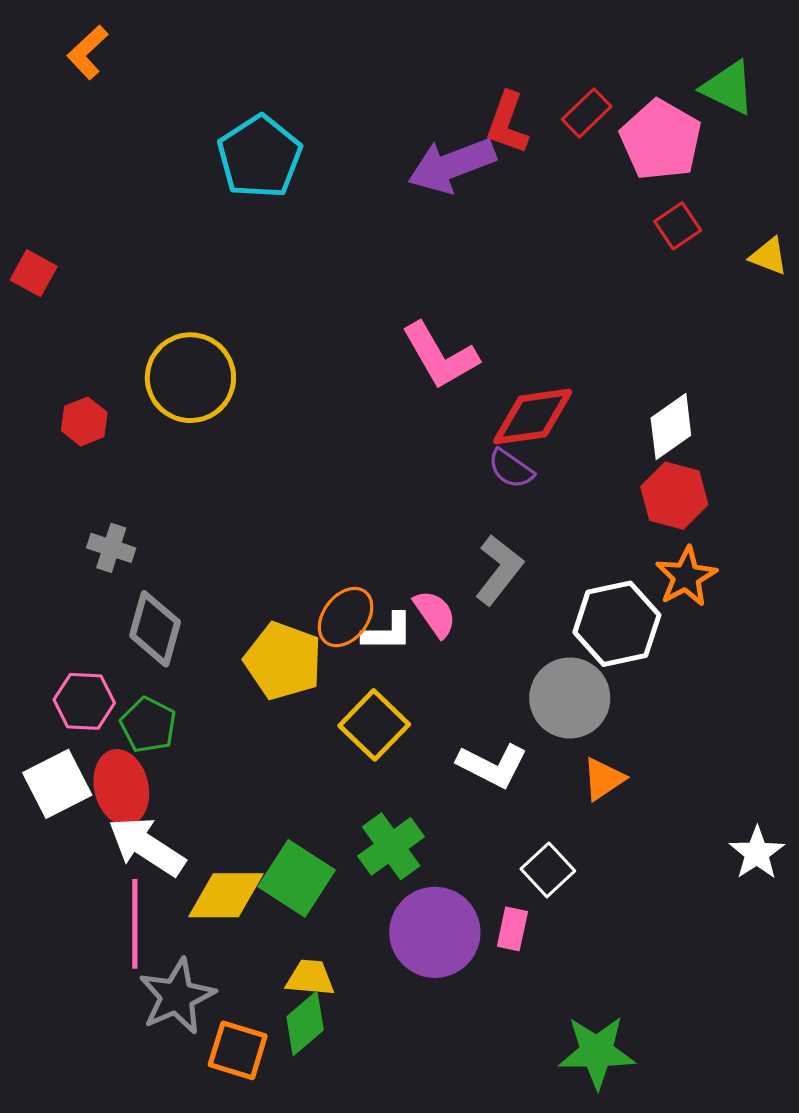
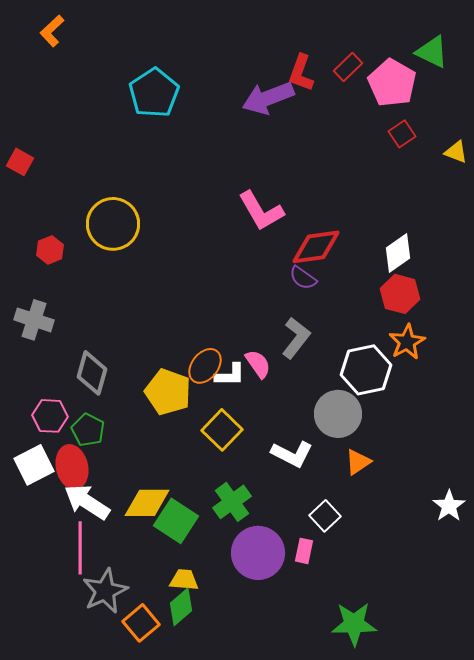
gray cross: (111, 548) -> (34, 320), moved, size x1.4
yellow diamond: (226, 895) -> (147, 503), moved
orange square: (238, 1050) -> (141, 623), turned 33

